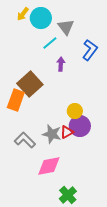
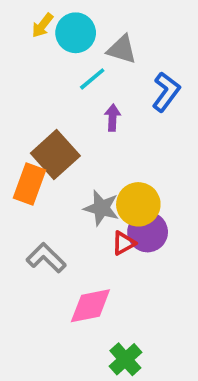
gray triangle: (66, 27) -> (122, 49), turned -36
yellow circle: (75, 111) -> (138, 204), size x1.5
gray star: (52, 134) -> (101, 208), moved

